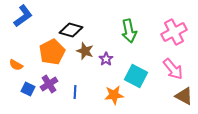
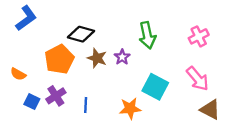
pink cross: (174, 32) -> (199, 36), size x0.7
purple star: (106, 59) -> (122, 57), moved

